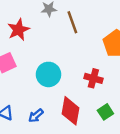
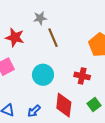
brown line: (72, 22) -> (53, 38), moved
red star: (18, 30) -> (15, 37), turned -30

